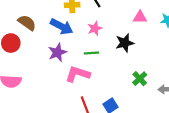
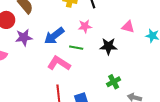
blue arrow: (62, 26) -> (54, 36), moved, turned 100
purple star: (57, 52) -> (24, 37), moved

